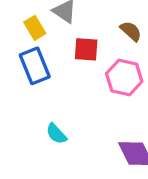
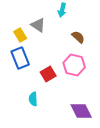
red square: (86, 49) -> (48, 74), moved, turned -35
cyan semicircle: (56, 134) -> (33, 99), turned 40

